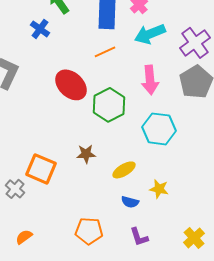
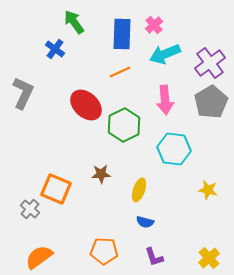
yellow ellipse: (124, 170) -> (139, 190), turned -40
yellow star: (159, 189) -> (208, 190), moved
orange semicircle: (24, 237) -> (39, 257), size x1.6

